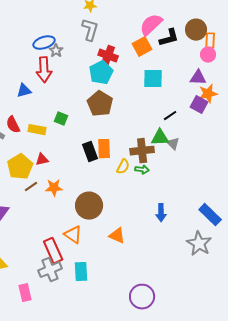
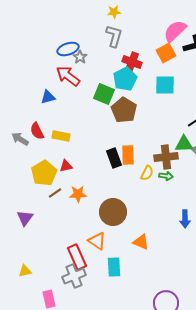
red arrow: (44, 70) -> (68, 76), turned 130
cyan square: (153, 79) -> (165, 85), moved
green square: (61, 119) -> (104, 94), moved, size x1.5
cyan rectangle: (81, 272) -> (114, 267), moved

